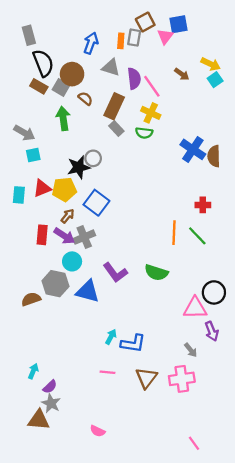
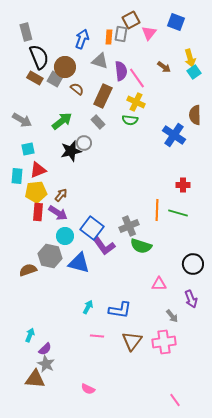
blue square: (178, 24) -> (176, 22), moved, turned 30
yellow arrow: (211, 64) -> (190, 58), turned 48
green arrow: (63, 118) -> (62, 121), moved, turned 60
gray rectangle: (116, 128) -> (98, 122), moved
cyan square: (33, 155) -> (28, 149), moved
brown semicircle: (214, 156) -> (195, 115), moved
yellow pentagon: (64, 189) -> (36, 192), moved
blue square: (96, 203) -> (92, 228), moved
green line: (197, 236) -> (178, 213), turned -30
gray cross: (84, 237) -> (129, 226), moved
pink triangle: (195, 308) -> (159, 284), moved, size x0.7
cyan arrow: (111, 337) -> (88, 307), moved

